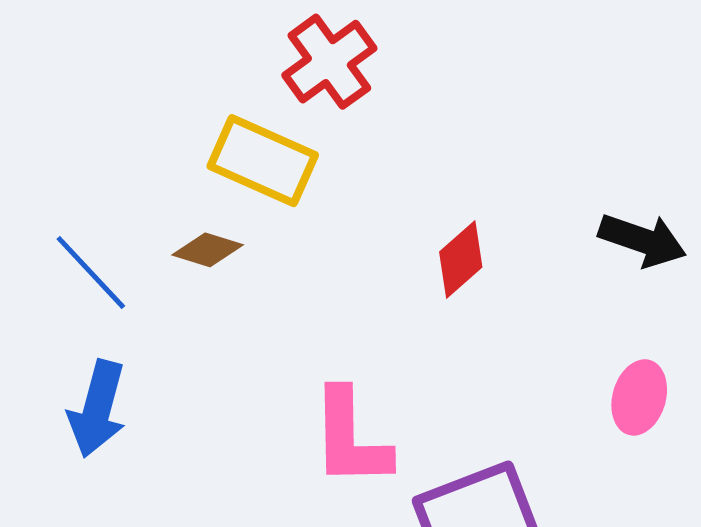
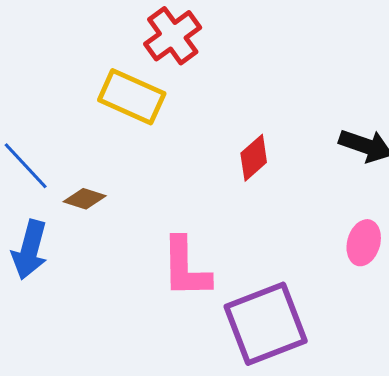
brown diamond: (208, 250) -> (85, 199), moved

